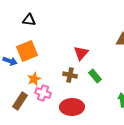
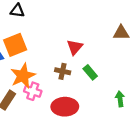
orange star: (34, 79) -> (23, 76), size x1.6

